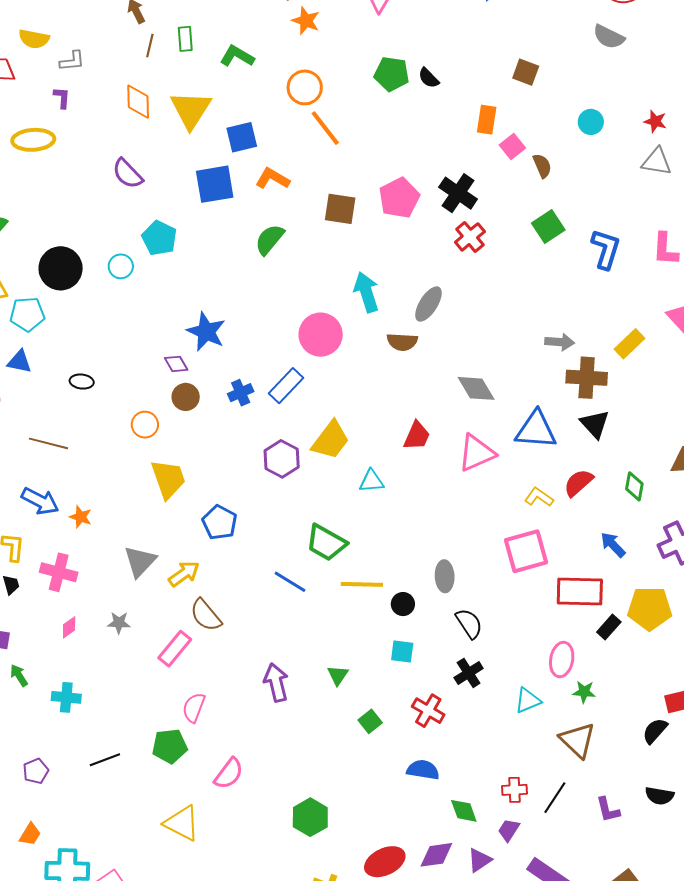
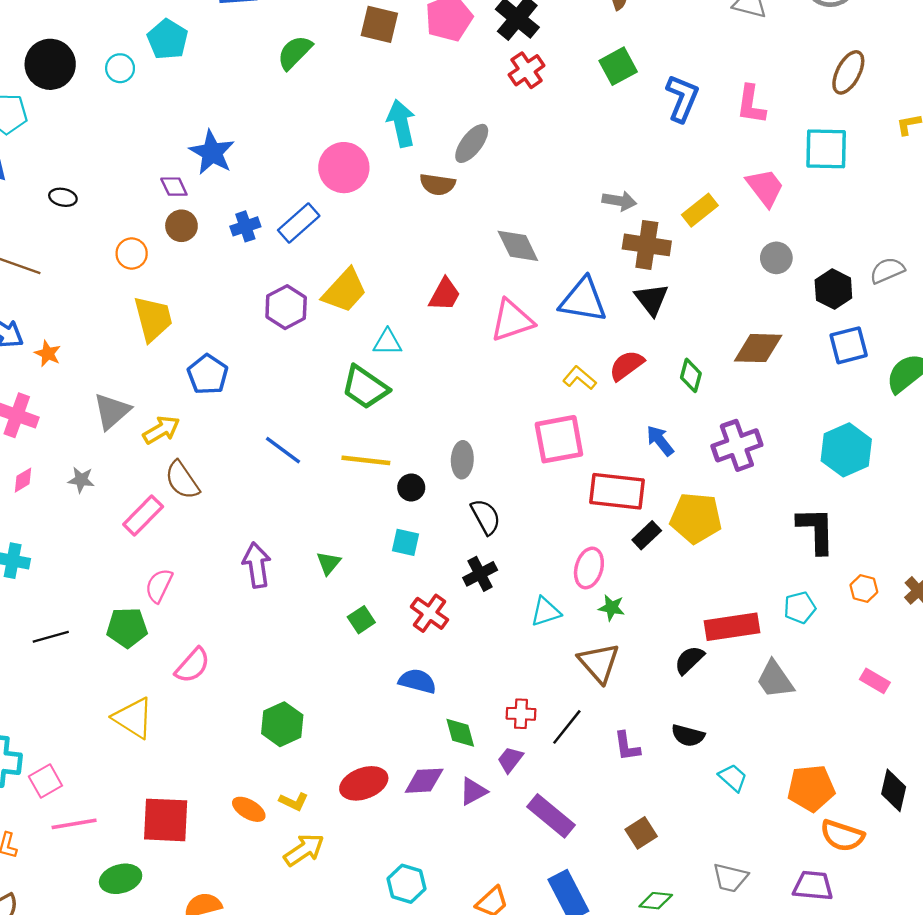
green trapezoid: (326, 543) -> (365, 387), moved

